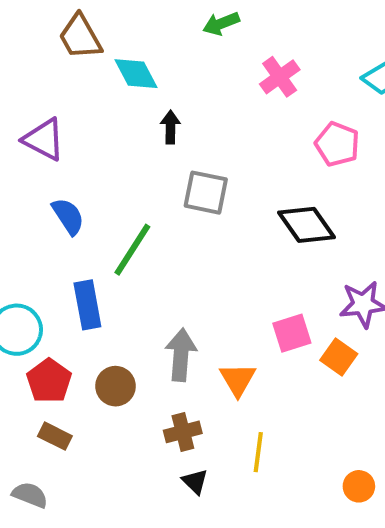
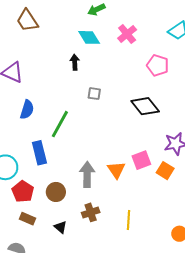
cyan diamond: (136, 74) -> (89, 37), moved
gray square: (206, 193) -> (94, 94), size x0.6
blue semicircle: (68, 216) -> (27, 110), turned 54
orange triangle: (238, 380) -> (116, 170), moved
black triangle: (195, 482) -> (60, 227), moved

